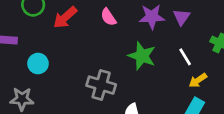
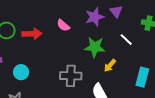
red arrow: (65, 17) -> (32, 34), turned -126
yellow arrow: (198, 80) -> (110, 66), moved

